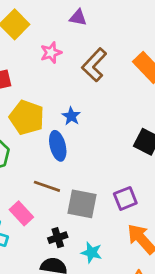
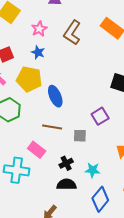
blue star: (71, 116) -> (38, 52), moved
purple square: (125, 198) -> (100, 116), moved
gray square: (82, 204) -> (80, 136), size x0.6

